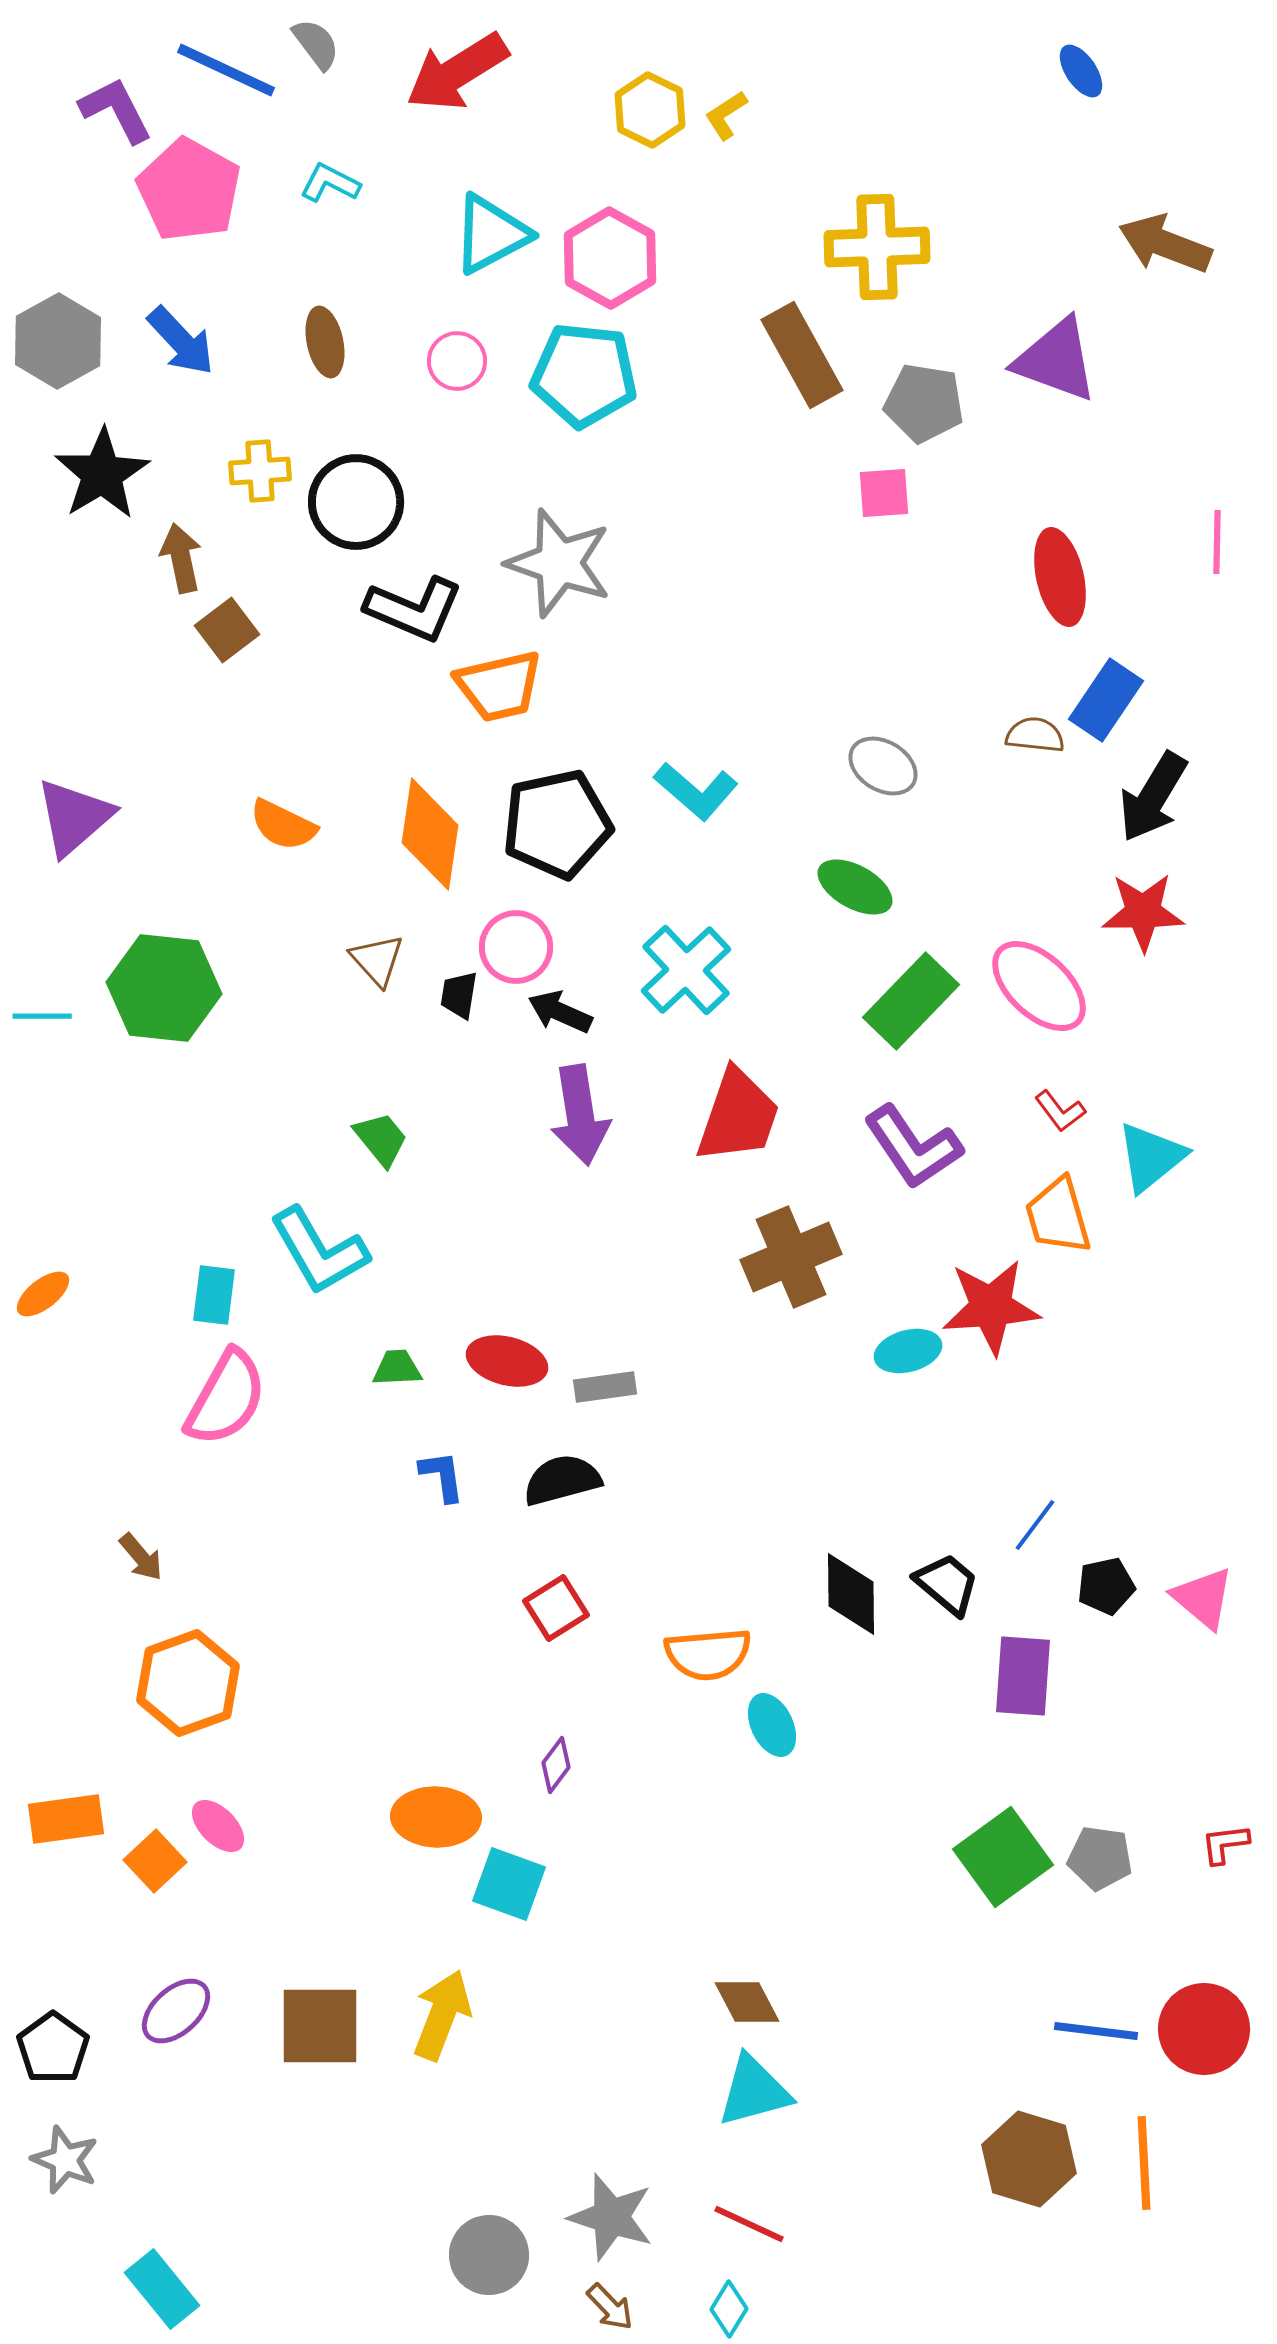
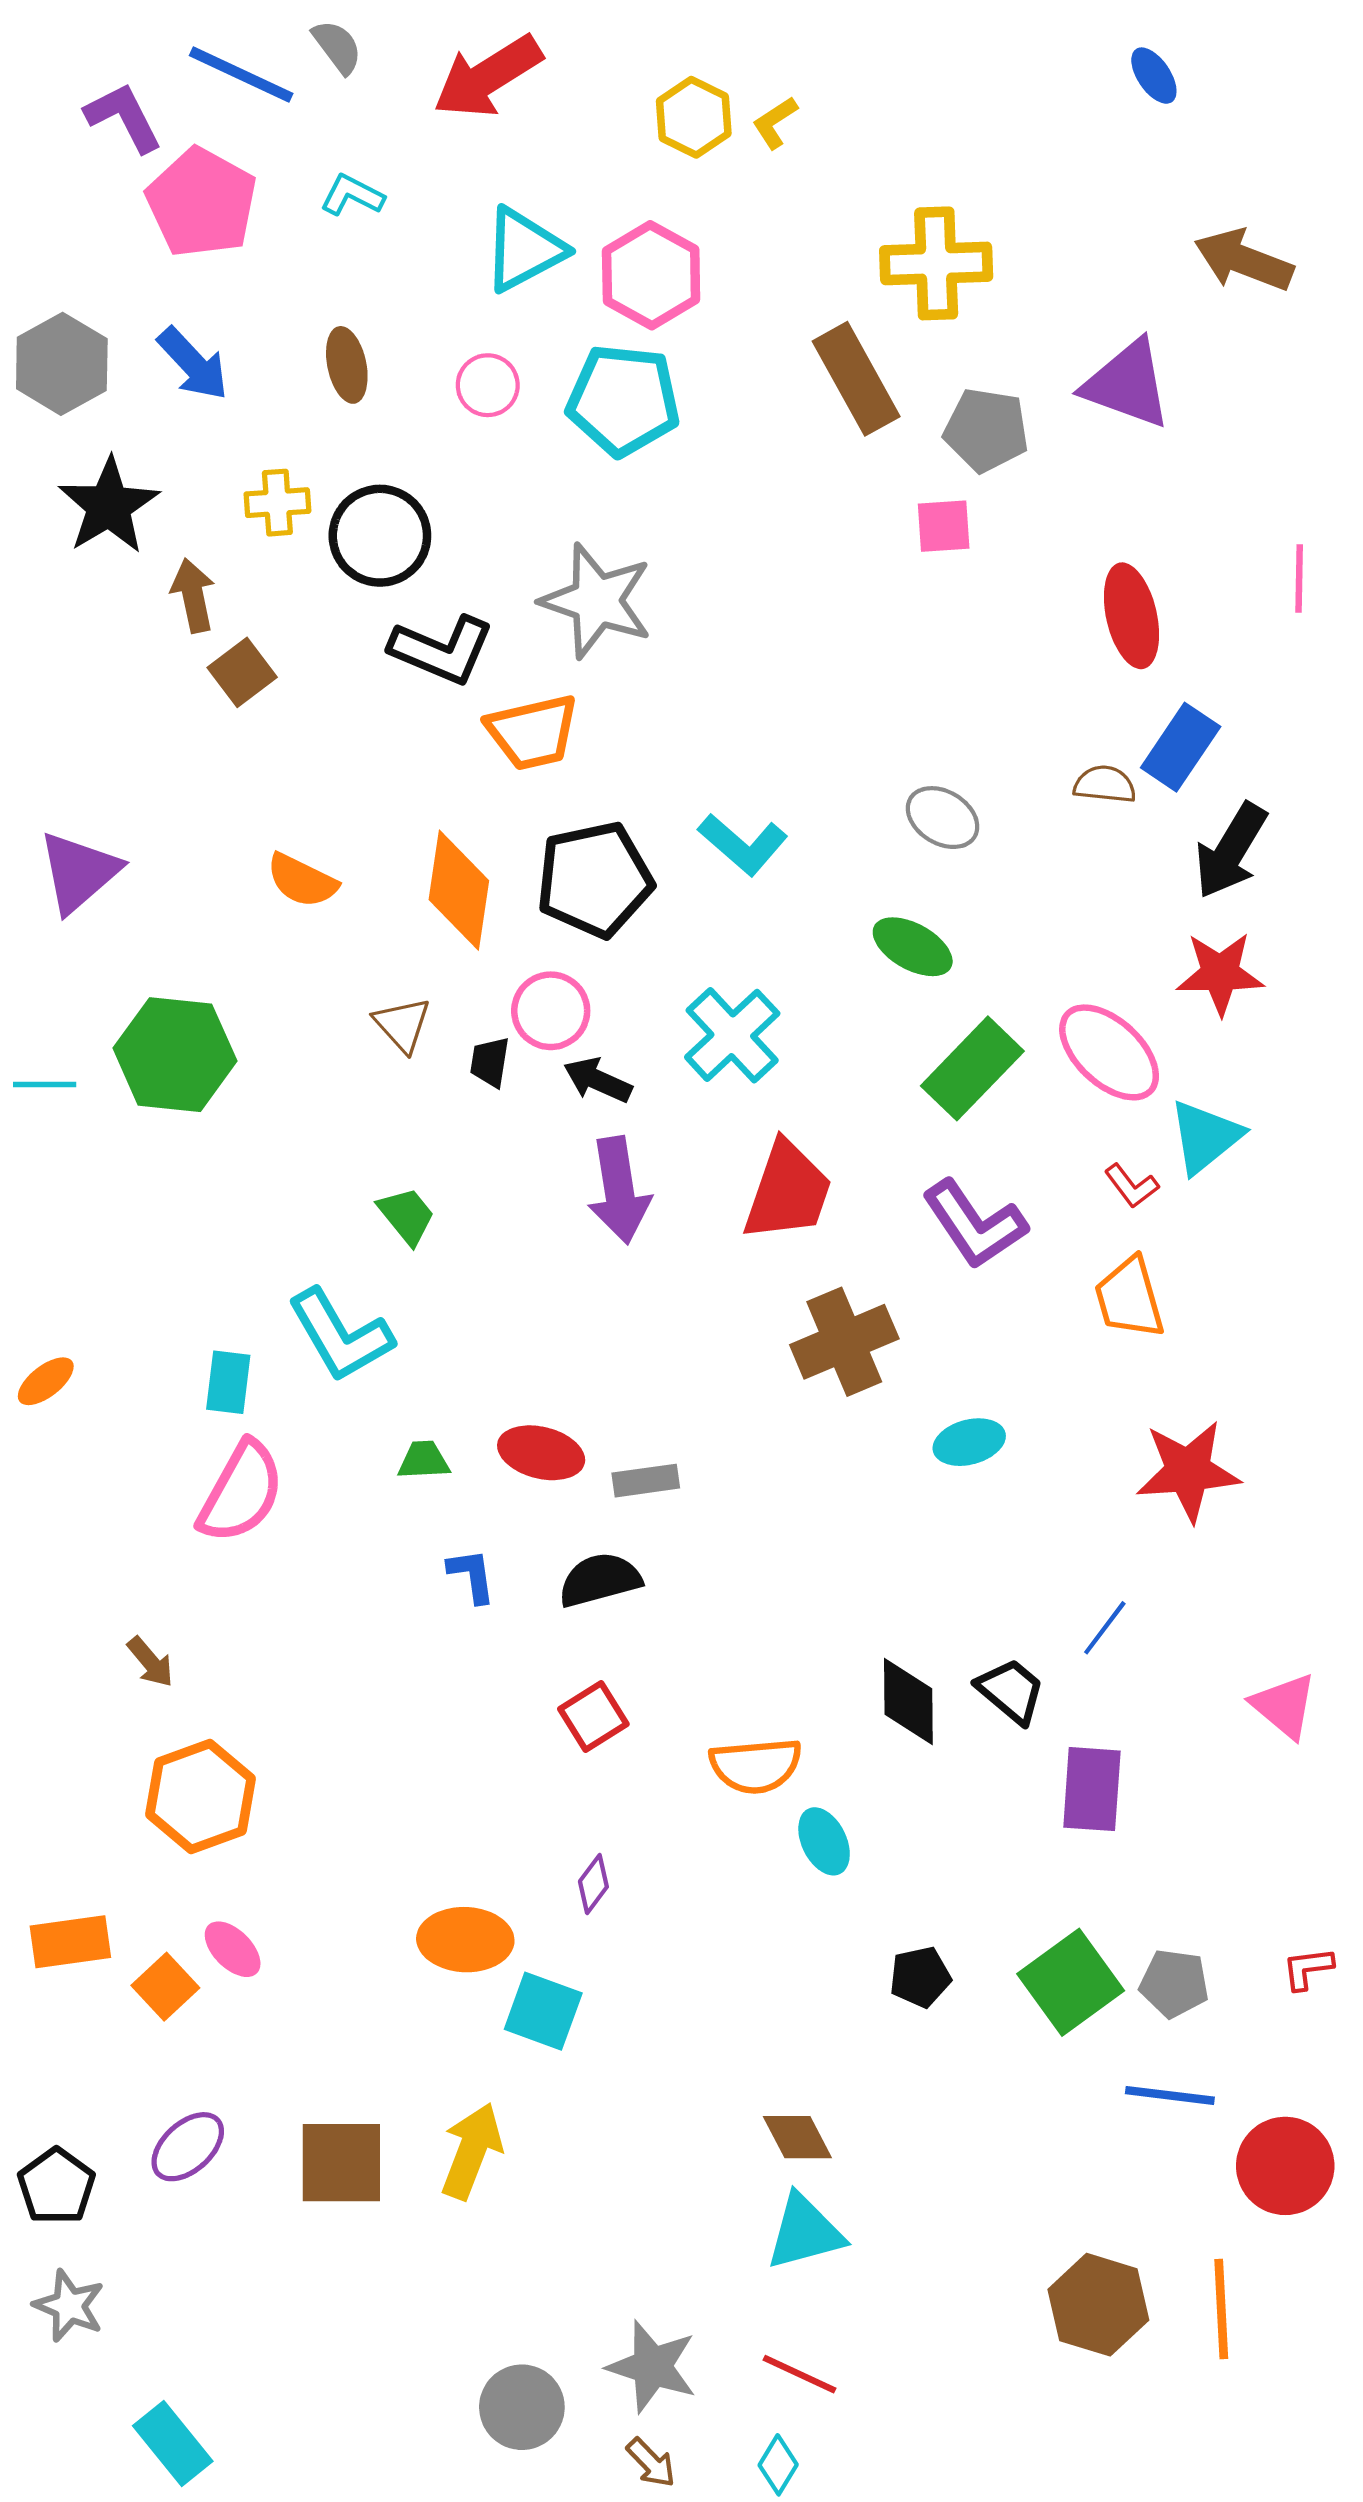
cyan triangle: (1151, 1157) -> (1205, 1137), moved
red star: (991, 1307) -> (1188, 1471), moved
black pentagon: (1106, 1586) -> (920, 1977), moved
blue line: (1096, 2031) -> (1170, 2095), moved

